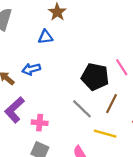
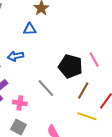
gray line: (82, 109) -> (46, 88), moved
yellow line: (105, 134) -> (87, 116), moved

